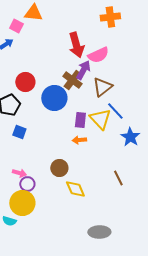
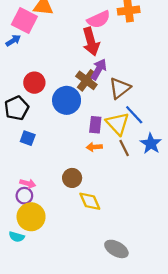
pink square: (16, 26) -> (24, 21), size x1.6
pink semicircle: (98, 55) -> (99, 19), moved
brown line: (118, 178) -> (124, 148), moved
purple circle: (27, 184) -> (24, 196), moved
gray ellipse: (99, 232) -> (116, 249), turned 30

